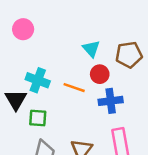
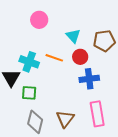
pink circle: (23, 29) -> (39, 20), moved
orange line: (74, 88) -> (54, 58), moved

